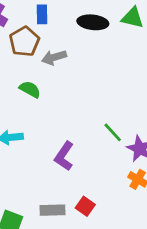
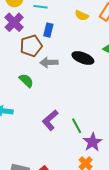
black ellipse: (93, 22) -> (83, 58), moved
purple L-shape: (64, 156) -> (50, 120), moved

